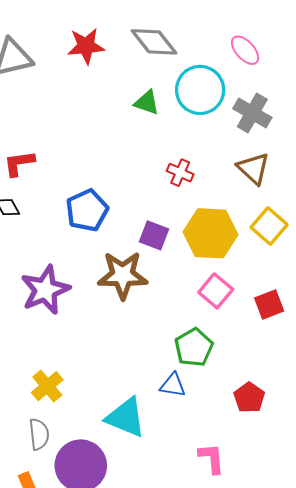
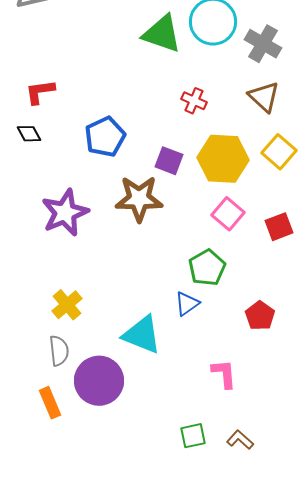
green triangle: (147, 103) -> (162, 34), size x1.6
blue triangle: (173, 385) -> (187, 304), turned -44

